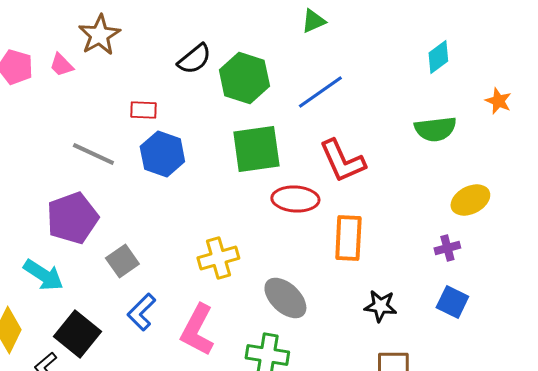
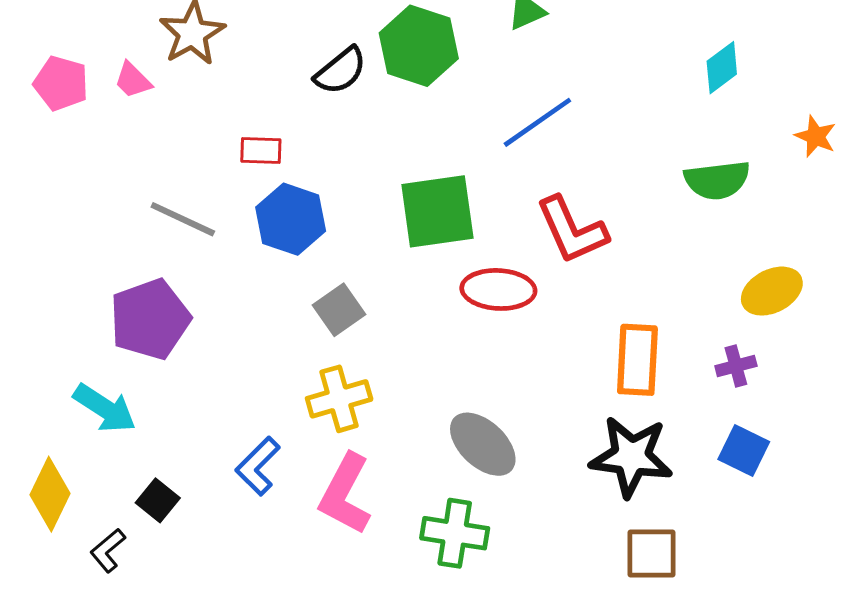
green hexagon: (244, 78) -> (419, 46), moved
orange rectangle: (348, 238) -> (637, 360), moved
yellow cross: (218, 258) -> (339, 399), moved
gray square: (122, 261) -> (339, 310), moved
black star: (380, 306) -> (631, 457), size x1.6
black square: (77, 334) -> (158, 500), size x0.6

